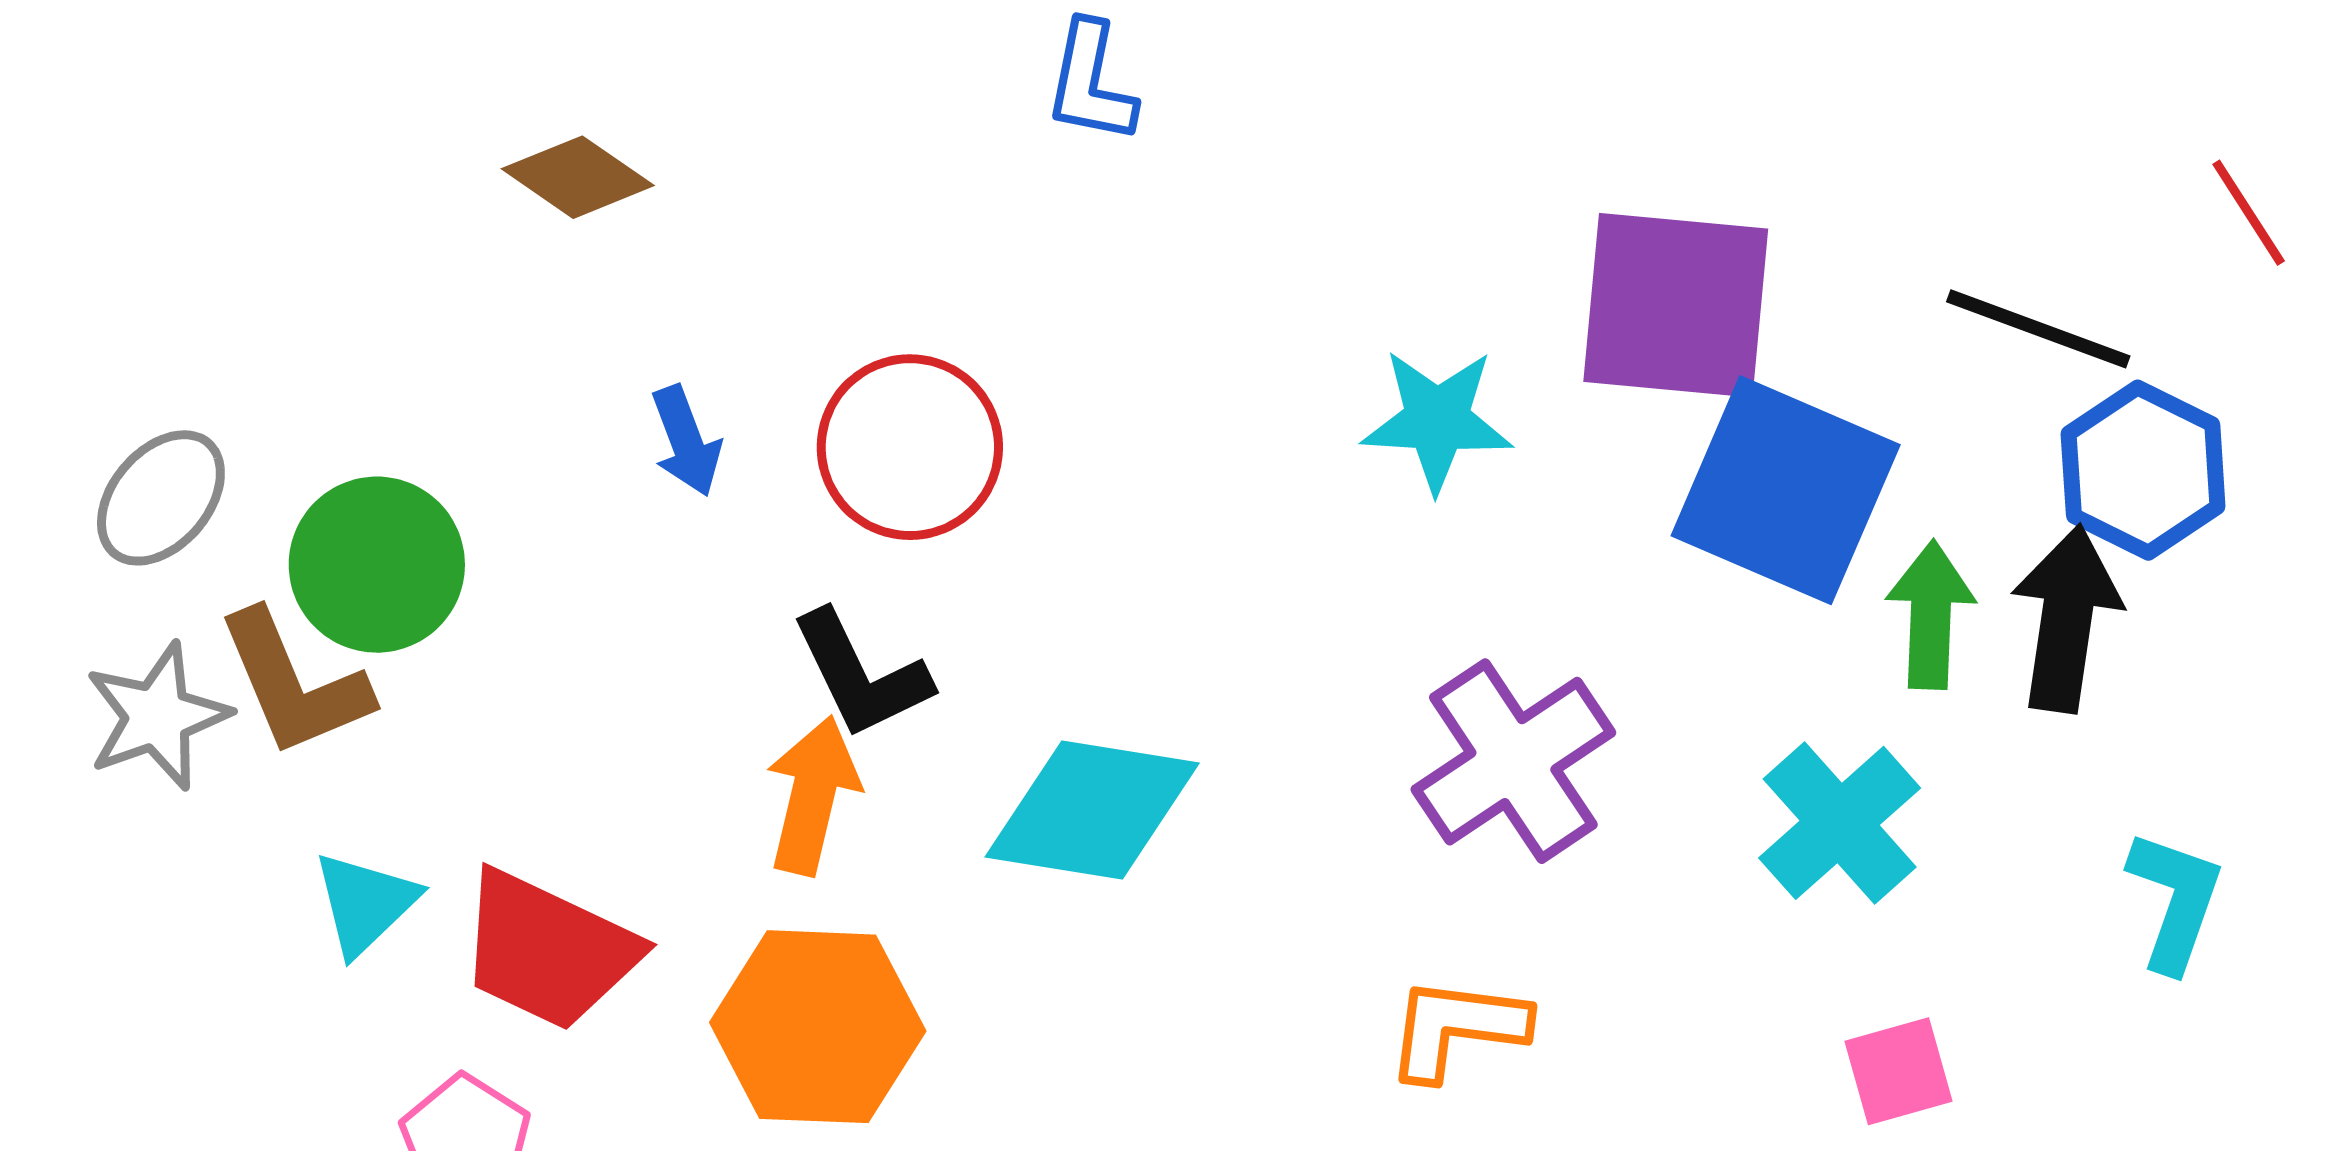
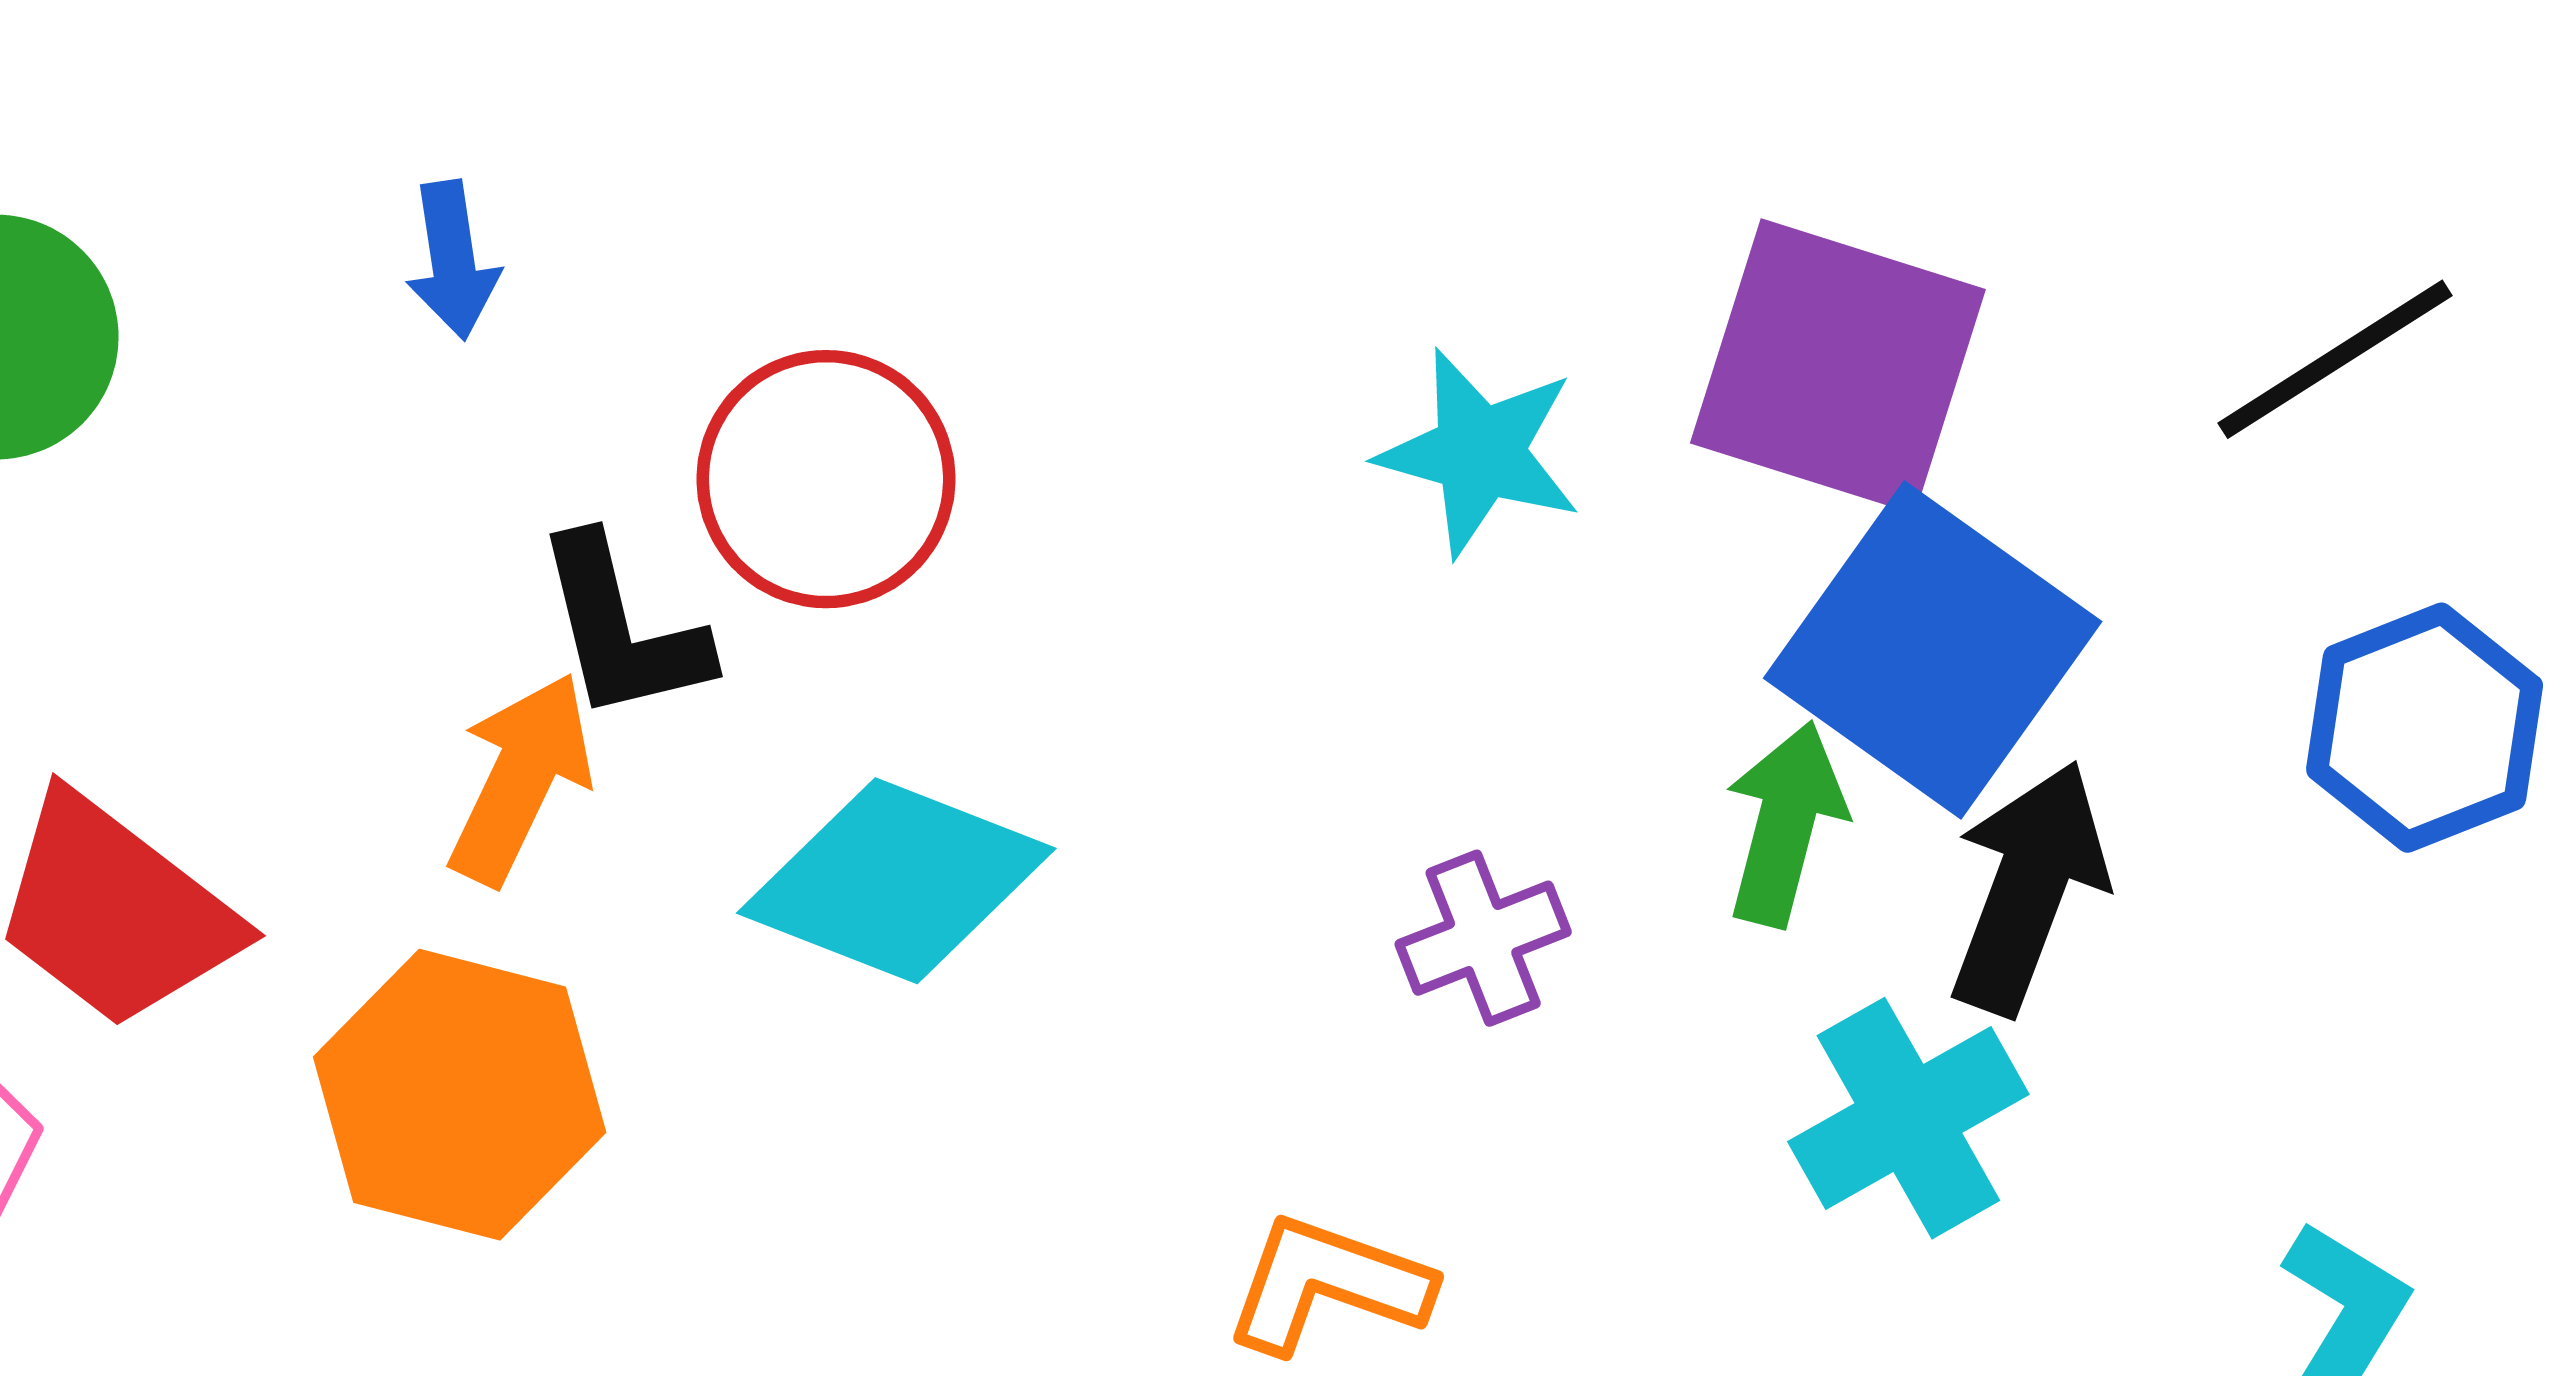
black line: (2038, 329) -> (2335, 359), moved, turned -65
red circle: (910, 447) -> (826, 479), moved
green arrow: (1931, 615) -> (1785, 824), moved
black arrow: (2066, 619) -> (2028, 888), moved
purple cross: (1513, 761) -> (1483, 938), size x0.6

